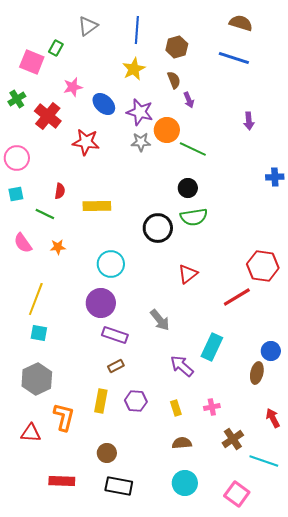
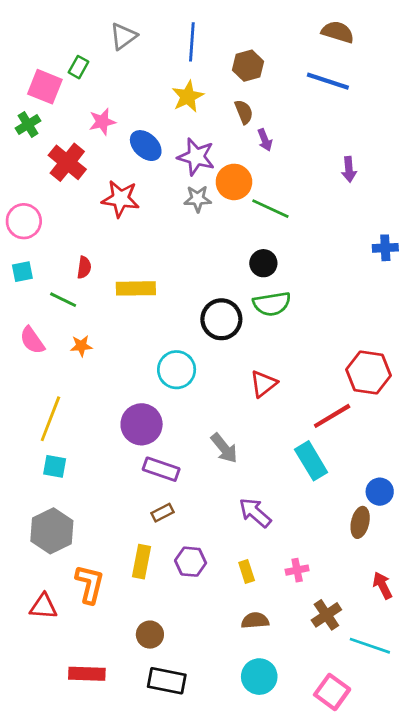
green cross: (17, 99) -> (28, 125), moved
cyan circle: (111, 264) -> (177, 370), moved
cyan rectangle: (212, 347) -> (311, 461), moved, turned -56

